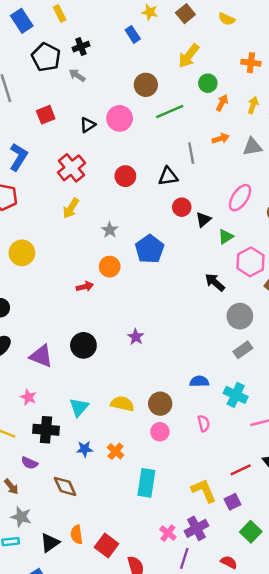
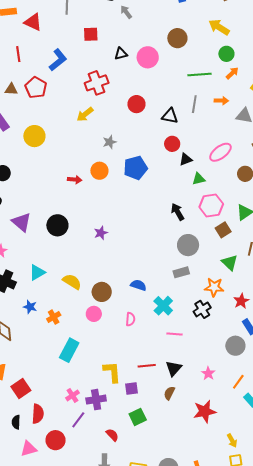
yellow arrow: (189, 56) -> (219, 27), turned 65
green line: (170, 111) -> (200, 74), moved

